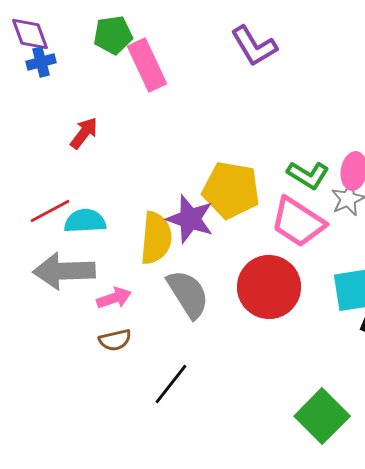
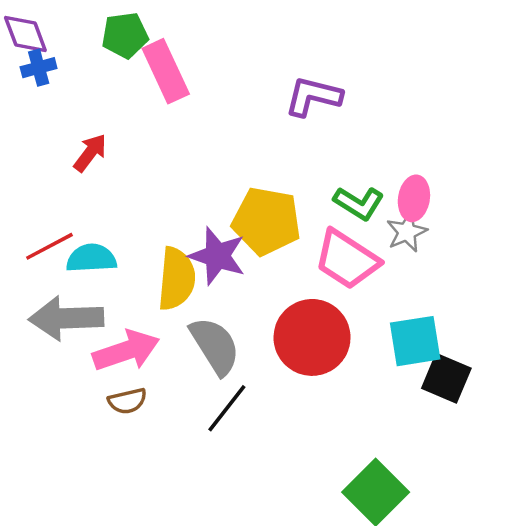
purple L-shape: (254, 46) -> (313, 96), moved, turned 135
pink arrow: (114, 298) -> (126, 351), size x1.6
black line: (171, 384) -> (227, 408), moved

